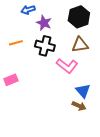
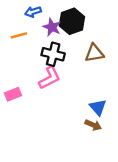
black hexagon: (79, 17) -> (72, 21), moved
orange line: (16, 43) -> (19, 35), moved
pink L-shape: (67, 66) -> (50, 78), moved, turned -65

